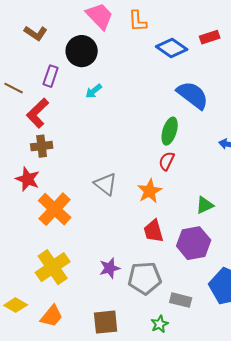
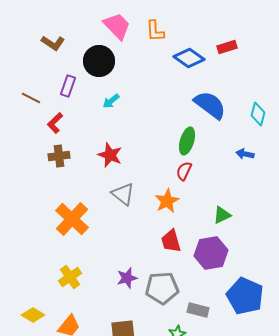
red L-shape: (38, 113) -> (55, 123), size x0.7
red star: (28, 179) -> (110, 155), moved
yellow cross: (53, 267) -> (70, 277), size x0.7

